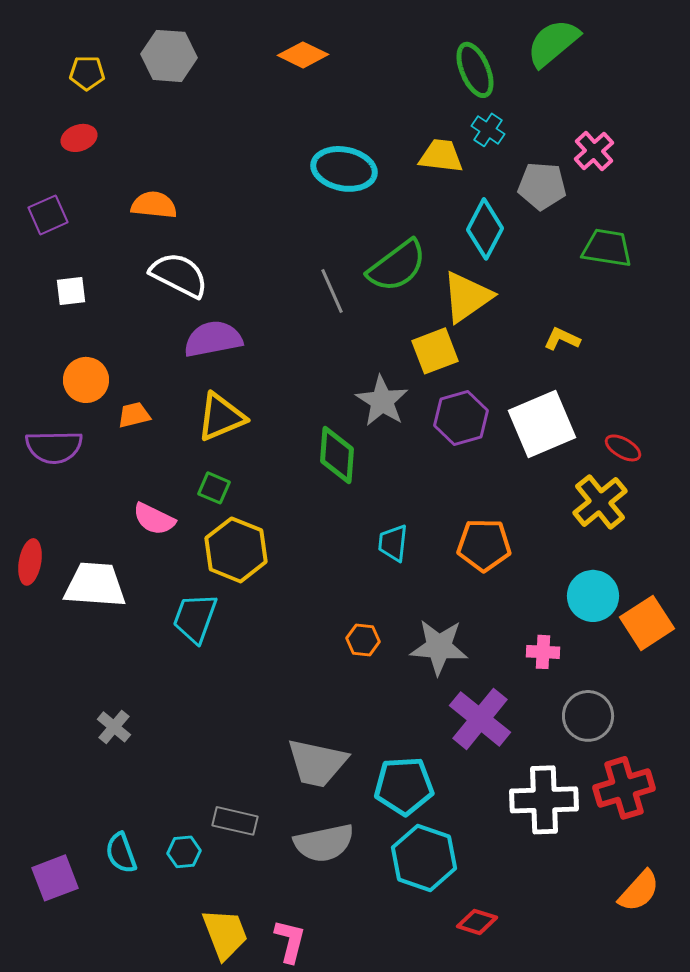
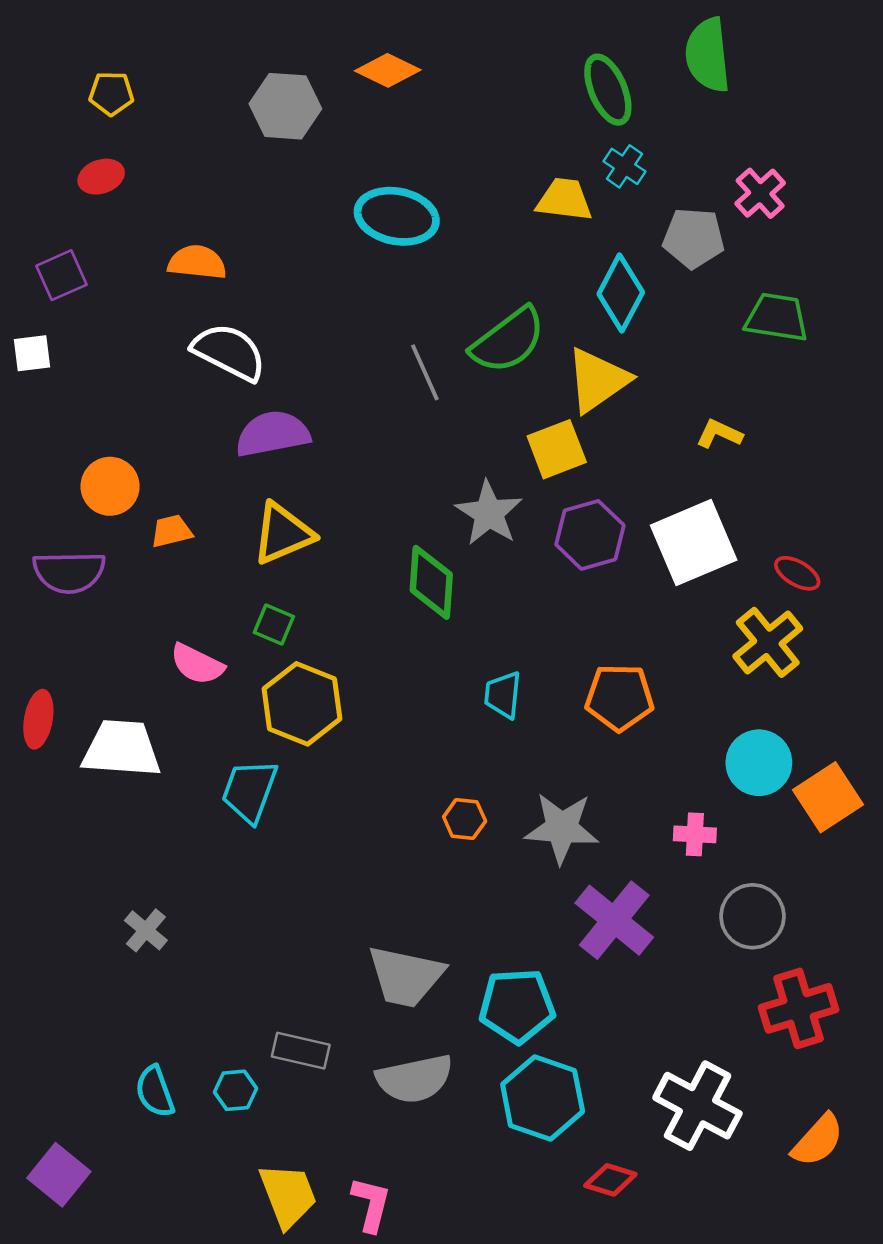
green semicircle: (553, 43) -> (708, 55), turned -56
gray hexagon: (169, 56) -> (285, 106), moved
cyan ellipse: (344, 169) -> (397, 216), moved
white square: (71, 291) -> (32, 353), moved
white cross: (544, 800) -> (697, 1106), moved, turned 30
purple square: (55, 878) -> (59, 1175), moved, turned -30

